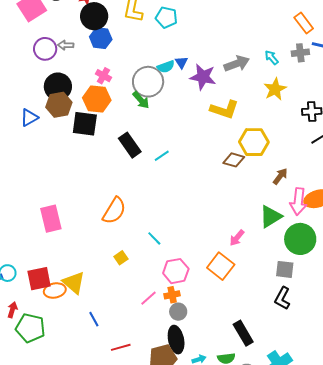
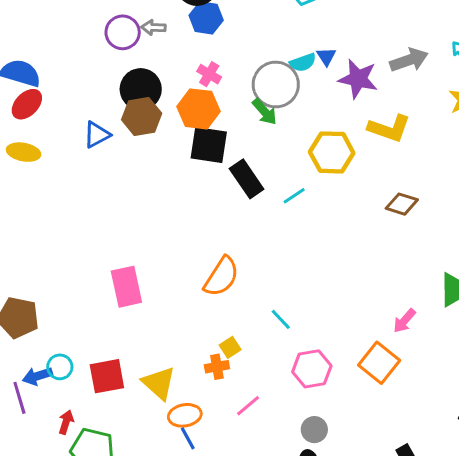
black square: (85, 124) -> (209, 145), moved
yellow hexagon: (254, 142) -> (332, 152), moved
orange ellipse: (55, 291) -> (185, 415), moved
orange cross: (172, 295) -> (217, 367), moved
pink line: (149, 298) -> (248, 406), moved

